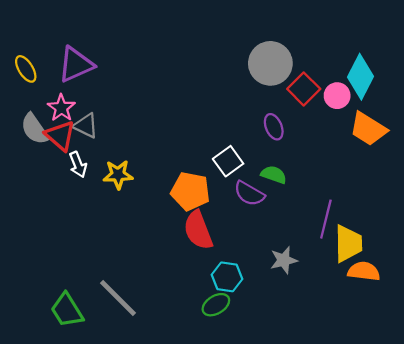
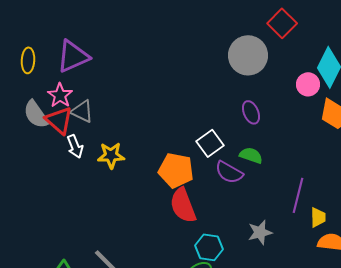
yellow ellipse: (26, 69) -> (28, 60), turned 35
red square: (304, 89) -> (282, 23), moved
yellow trapezoid: (348, 244) -> (318, 217), size x0.6

